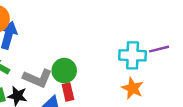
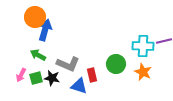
green circle: (64, 71) -> (116, 64), moved

